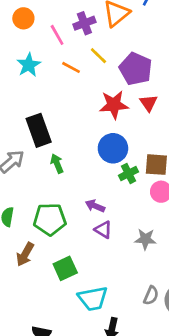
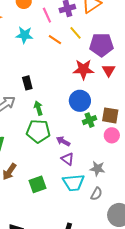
cyan star: (29, 65) -> (24, 35), turned 30
purple pentagon: (136, 69) -> (102, 45), turned -30
black rectangle: (39, 130) -> (27, 83), size x0.6
green pentagon: (50, 219) -> (38, 131), moved
gray semicircle: (151, 295) -> (96, 194), moved
cyan trapezoid: (93, 299) -> (73, 183), moved

